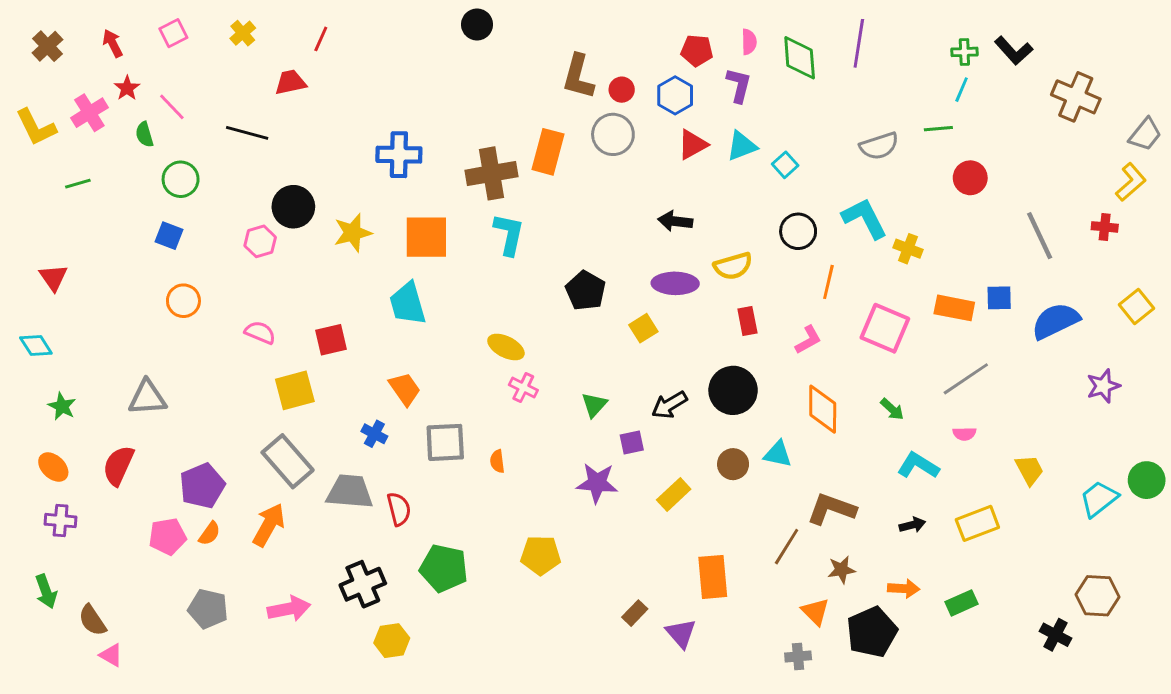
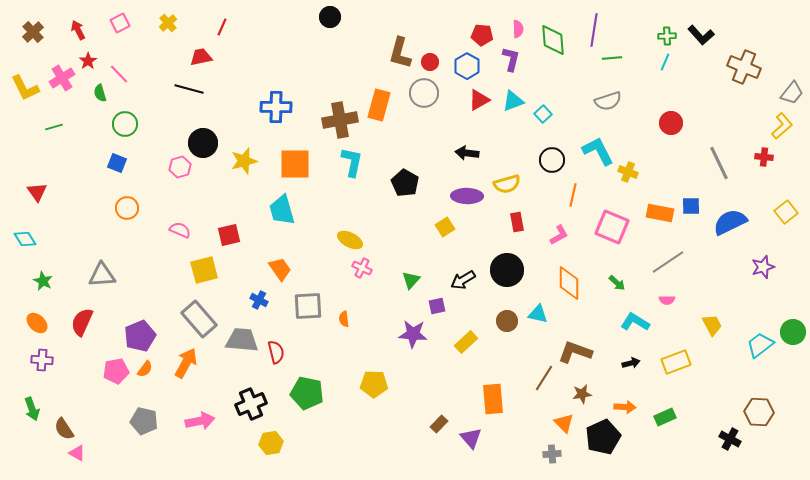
green line: (938, 129) -> (612, 58), moved
black line: (247, 133) -> (189, 89), moved
black pentagon: (586, 291) -> (405, 183), moved

